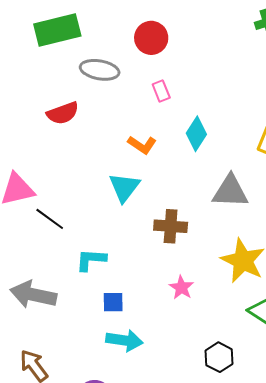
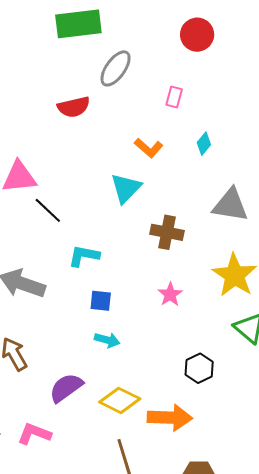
red circle: (151, 38) -> (197, 35), moved
gray ellipse: (100, 70) -> (116, 68), turned -72
pink rectangle: (161, 91) -> (174, 97), turned 30
cyan diamond: (196, 134) -> (204, 144), size x0.7
cyan arrow: (124, 340) -> (107, 340), size x0.7

